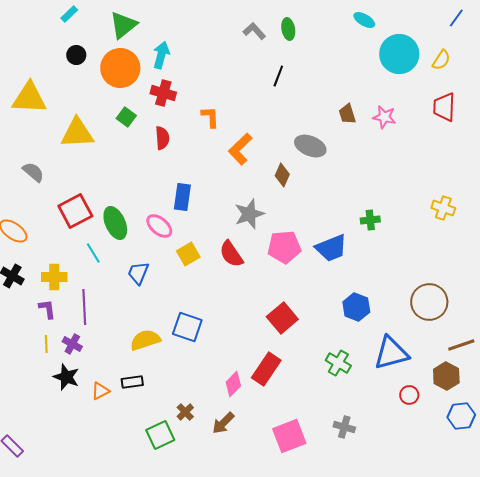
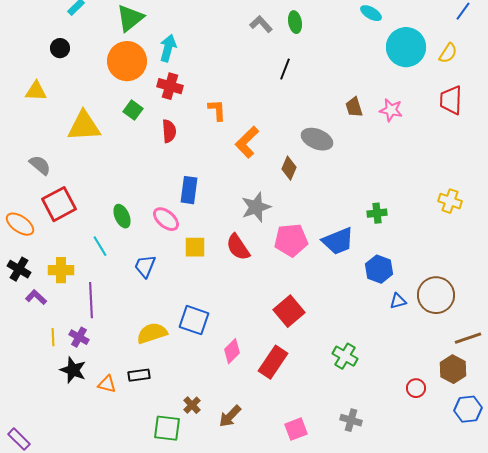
black circle: (76, 55) -> (60, 48), moved
yellow triangle: (29, 98) -> (36, 91), size x0.6
red square: (75, 211) -> (59, 204), moved
green ellipse: (115, 223) -> (122, 216), size x0.7
yellow square: (188, 254) -> (195, 247), turned 30
blue hexagon: (356, 307) -> (379, 269), moved
purple L-shape: (47, 309) -> (36, 297), moved, turned -40
blue triangle: (391, 353) -> (398, 301), moved, size x0.5
pink diamond: (233, 384) -> (232, 351), moved
orange triangle: (100, 391) -> (107, 384), turned 42
green square: (160, 435) -> (167, 428), turned 32
pink square: (289, 436) -> (296, 429), size x0.7

